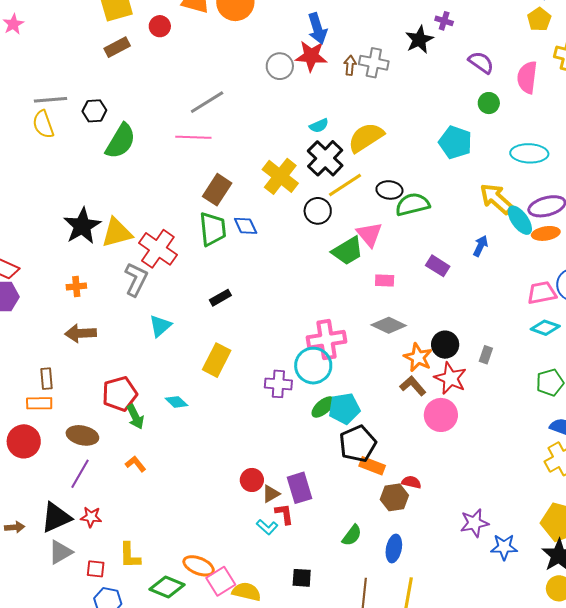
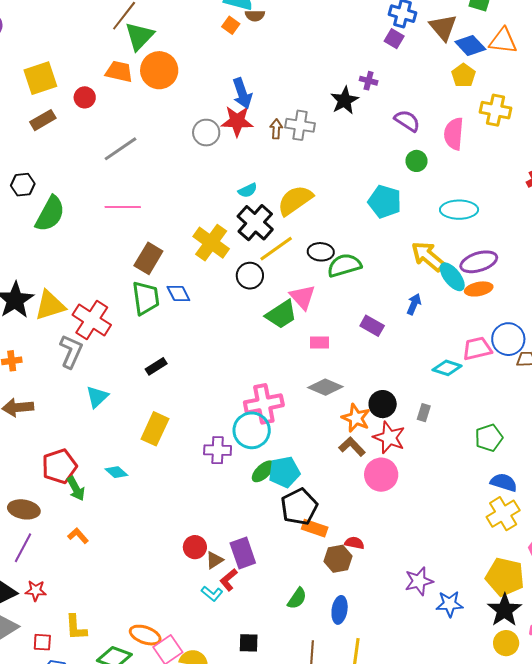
gray line: (207, 102) -> (120, 149), moved
cyan diamond: (545, 328) -> (447, 368), moved
red L-shape: (284, 514) -> (229, 580), turned -120

